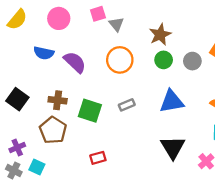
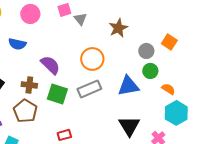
orange circle: (120, 60) -> (92, 59), moved
green circle: (164, 60) -> (150, 71), moved
purple semicircle: (75, 62) -> (50, 65), moved
gray rectangle: (127, 105) -> (89, 89), size x1.6

